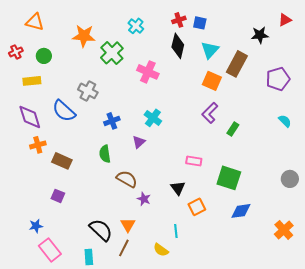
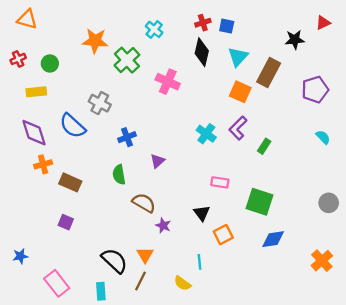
orange triangle: (35, 22) -> (27, 19), moved
cyan cross: (153, 118) -> (206, 134), moved
blue star: (36, 226) -> (20, 256), moved

